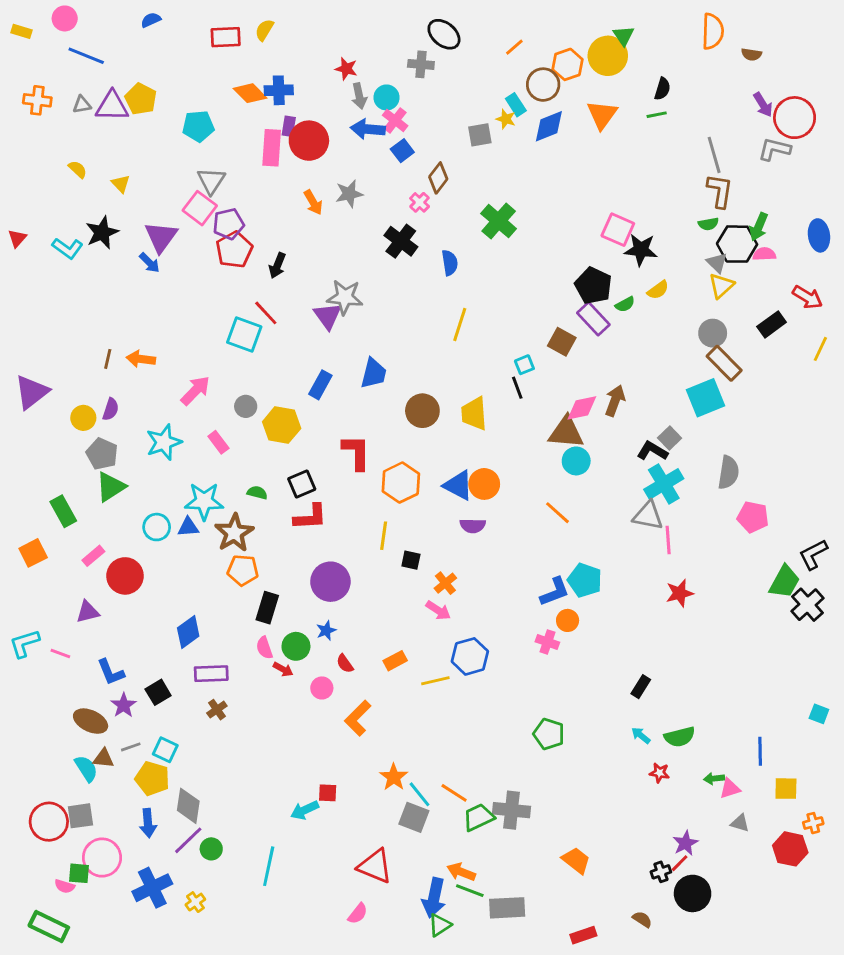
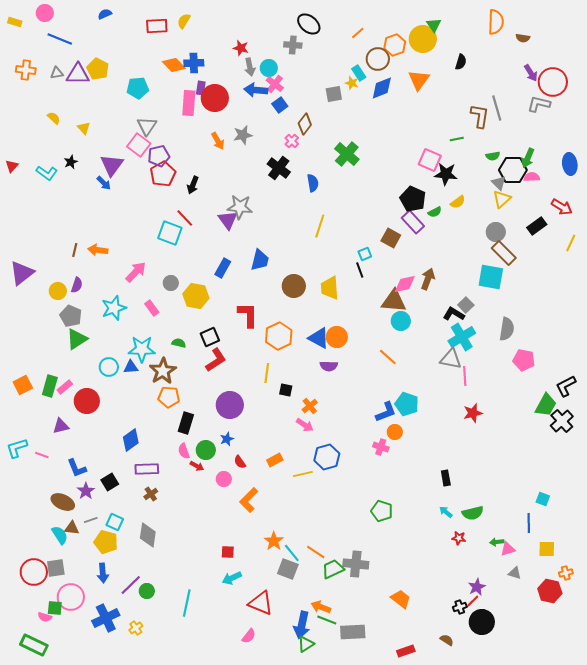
green line: (657, 115) -> (457, 139), moved
brown L-shape: (720, 191) -> (480, 116), moved
black star: (102, 233) -> (71, 162), size x0.6
cyan square: (705, 398) -> (491, 277), turned 32
green rectangle: (63, 511) -> (50, 386), moved, turned 45
red L-shape: (310, 517) -> (216, 360), turned -30
black rectangle: (641, 687) -> (446, 478), turned -42
cyan square: (819, 714) -> (543, 499), moved
gray diamond: (188, 806) -> (148, 535), moved
cyan arrow: (305, 810) -> (232, 578), moved

